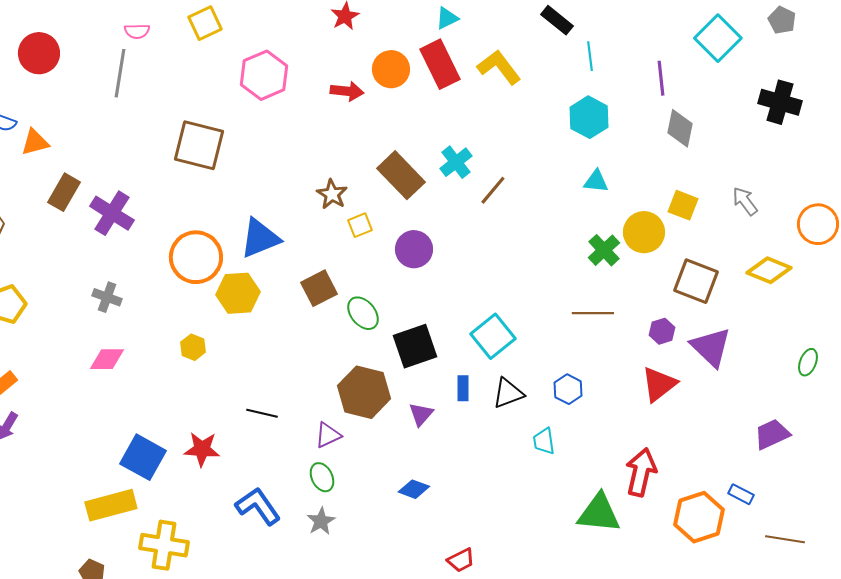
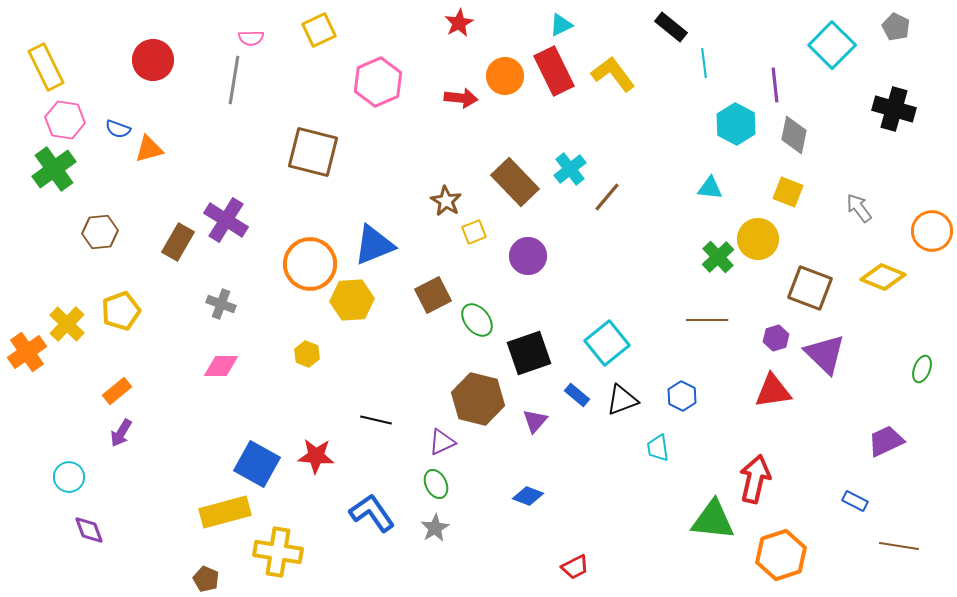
cyan hexagon: (589, 117) -> (736, 124), moved
brown rectangle: (64, 192) -> (178, 242), moved
yellow square: (683, 205) -> (788, 192), moved
red triangle: (659, 384) -> (773, 391), turned 30
blue rectangle: (463, 388) -> (577, 395), turned -50
orange hexagon: (699, 517) -> (781, 555), moved

